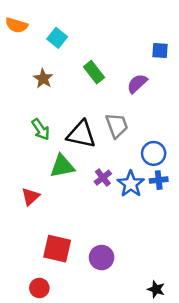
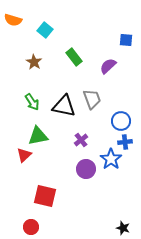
green triangle: (62, 166) -> (38, 136), moved
blue star: (131, 184) -> (111, 159), moved
purple circle: (102, 258) -> (86, 169), moved

